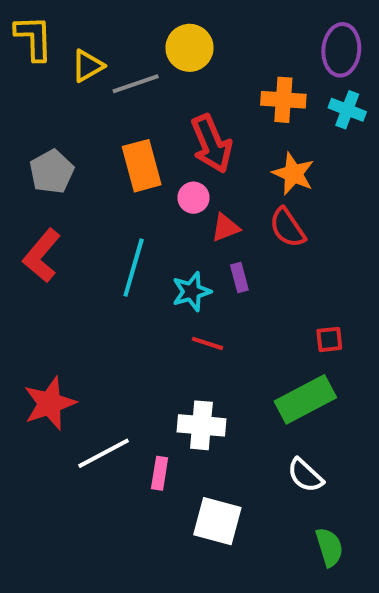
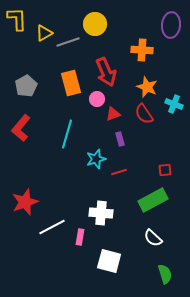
cyan cross: (347, 110) -> (174, 104), moved
cyan star: (191, 292) -> (96, 159), moved
red line: (207, 343) -> (119, 172), moved, turned -35

